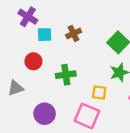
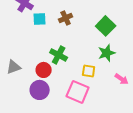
red circle: (33, 61) -> (44, 70), moved
green cross: (66, 75) -> (59, 55), turned 36

